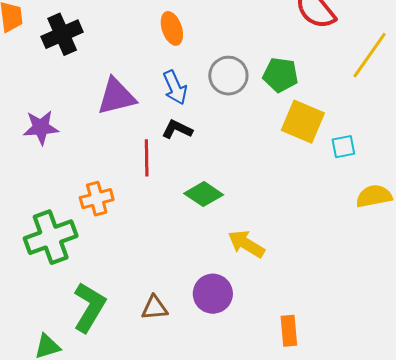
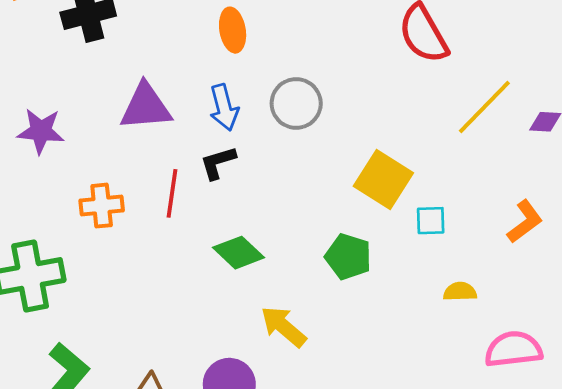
green pentagon: (280, 75) -> (348, 257), moved
black L-shape: (177, 129) -> (218, 163), turned -52
yellow semicircle: (374, 196) -> (460, 292), size x0.7
orange cross: (97, 199) -> (102, 206), moved

